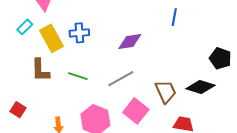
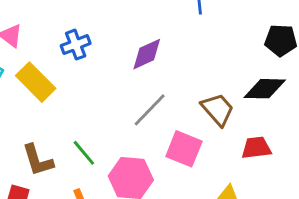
blue cross: (79, 33) -> (76, 45), moved
brown L-shape: (40, 70) -> (38, 160), moved
green line: (78, 76) -> (84, 153), moved, turned 48

